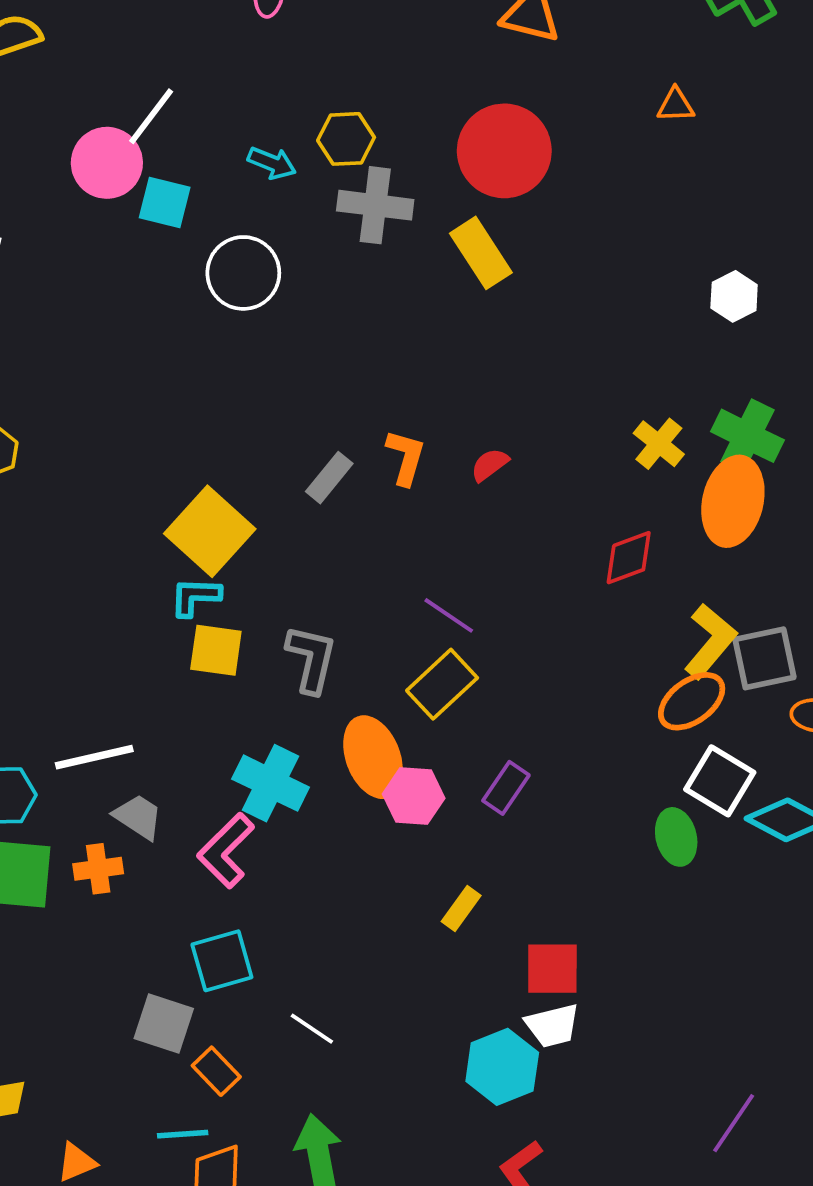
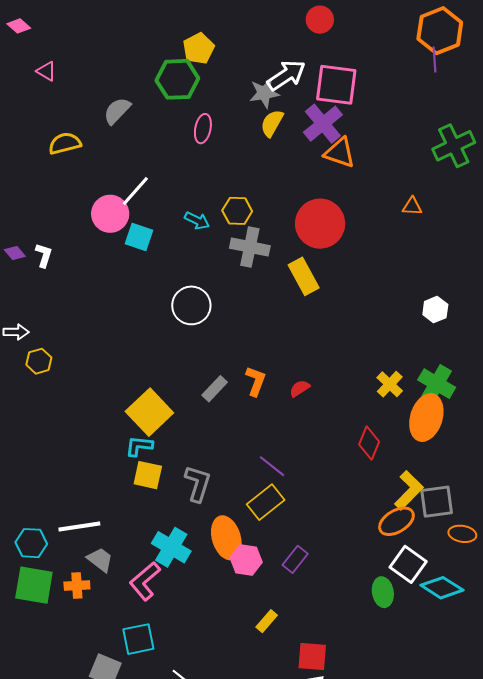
white circle: (243, 273) -> (191, 305), moved
red diamond: (629, 558) -> (369, 443), turned -52

